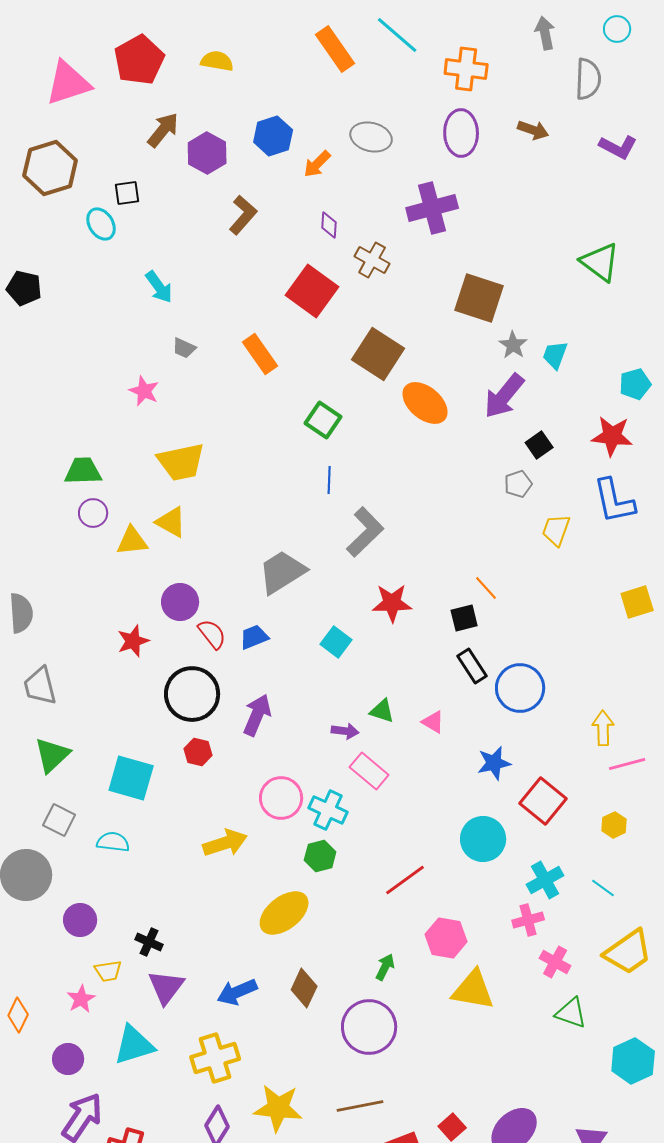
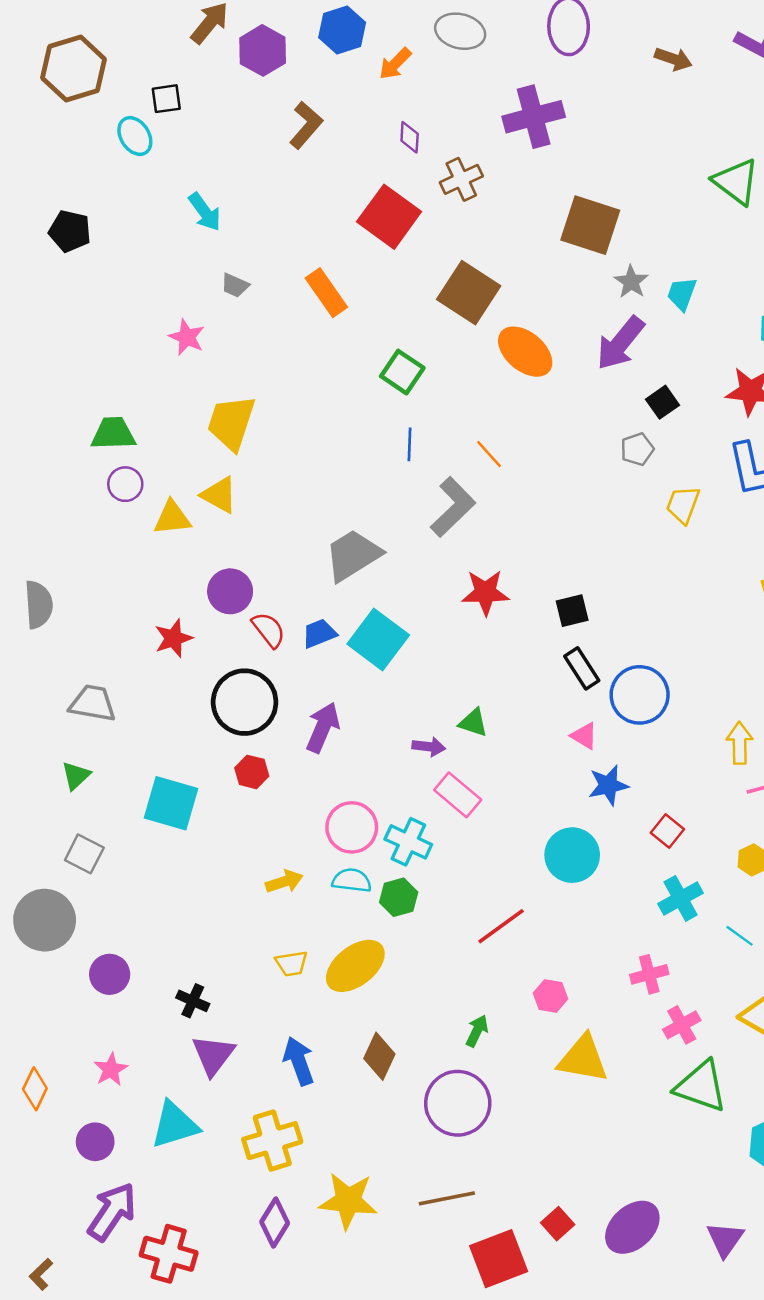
brown arrow: (533, 130) -> (673, 59), moved
brown cross: (372, 260) -> (461, 179), turned 36
black pentagon: (24, 288) -> (70, 231), moved
yellow trapezoid: (181, 462) -> (231, 423), turned 120
orange line: (486, 588) -> (489, 454), moved
cyan square: (336, 642) -> (378, 639), moved, size x1.6
gray trapezoid: (40, 686) -> (93, 703), moved, turned 114
pink triangle: (433, 722) -> (584, 736), moved
green triangle: (52, 755) -> (76, 776), size x0.7
red square: (543, 801) -> (667, 831), size x0.6
cyan circle: (483, 839) -> (572, 855), moved
cyan semicircle: (113, 842) -> (352, 880), moved
yellow arrow: (225, 843) -> (284, 882), size x0.7
cyan cross: (545, 880) -> (681, 898), moved
pink hexagon: (446, 938) -> (550, 996), size x0.7
pink cross: (555, 962) -> (682, 1025), turned 32
yellow trapezoid: (108, 971) -> (291, 963), moved
blue arrow: (237, 992) -> (299, 1061), turned 93
green triangle: (571, 1013) -> (701, 1086), size x1.4

